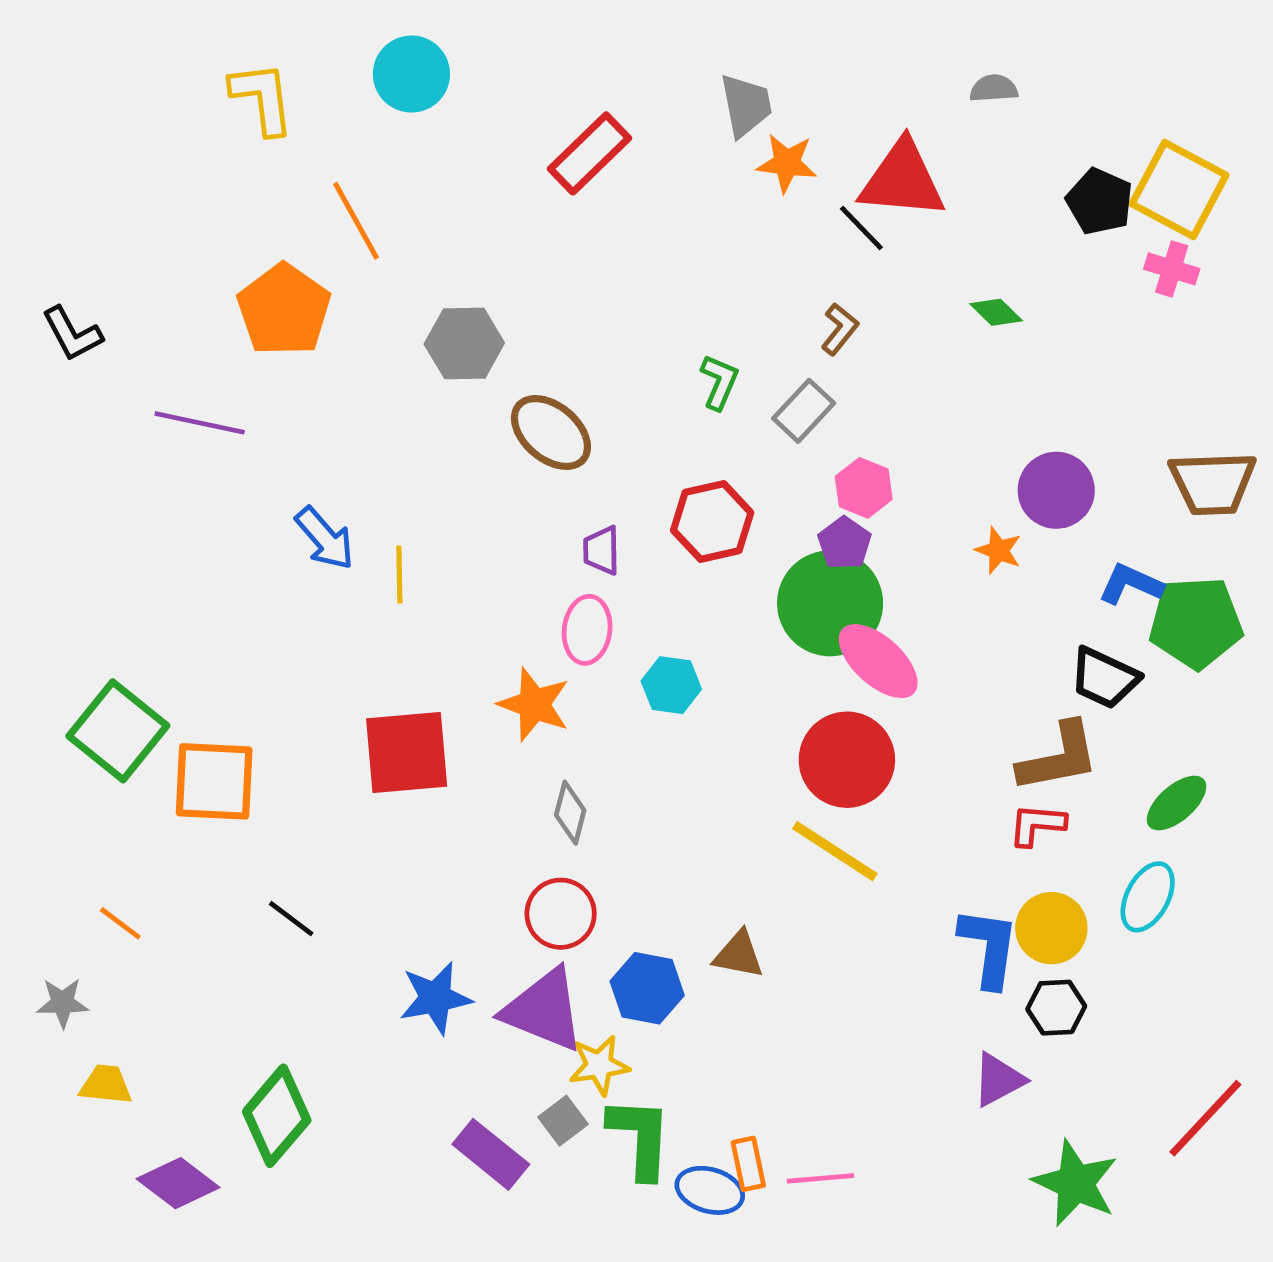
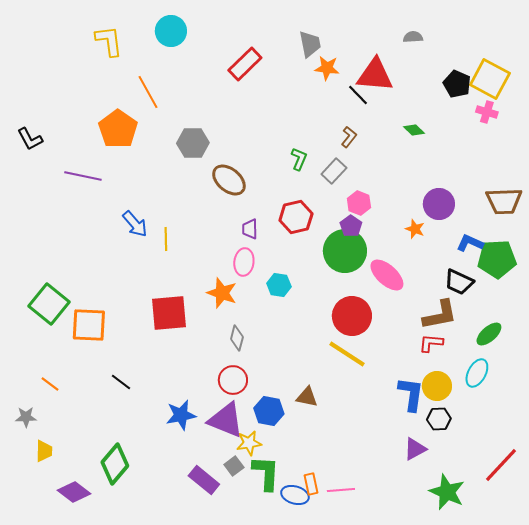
pink ellipse: (878, 661) -> (387, 275), moved
yellow trapezoid: (106, 1085) -> (44, 451), turned 85

